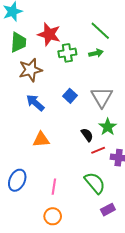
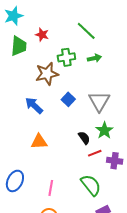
green line: (100, 31) -> (86, 31), moved
red star: (49, 34) -> (42, 35), moved, size x0.6
brown star: (30, 70) -> (47, 74), moved

